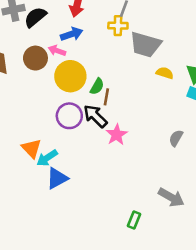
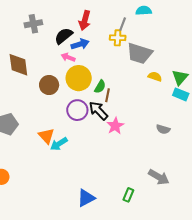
black semicircle: (35, 17) -> (64, 36), moved
brown circle: (35, 58) -> (49, 85), moved
gray semicircle: (176, 138) -> (163, 129), turned -104
blue triangle: (57, 178) -> (86, 198), moved

